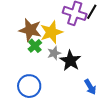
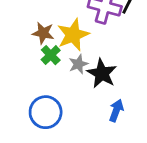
brown star: (30, 30) -> (43, 33), size x0.7
blue arrow: (90, 87) -> (116, 110), moved, turned -126

